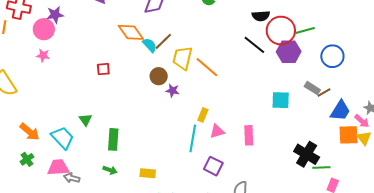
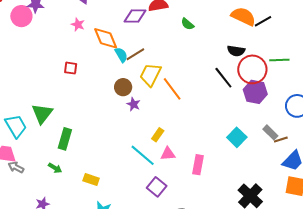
green line: (305, 30) -> (279, 60), moved
pink star: (43, 56) -> (78, 25), moved
cyan square: (281, 100) -> (237, 137), turned 30
green triangle: (85, 120) -> (42, 114), size x1.6
cyan line: (193, 138) -> (143, 155), turned -72

